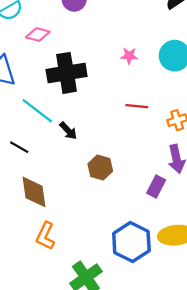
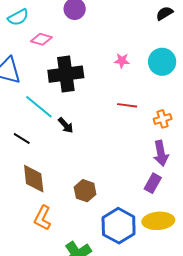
brown hexagon: (100, 168) -> (85, 191), moved
purple rectangle: (156, 187) -> (153, 183), moved

